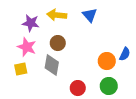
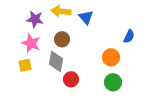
blue triangle: (90, 15) -> (86, 17), moved
blue semicircle: (125, 54) -> (129, 36), moved
red circle: (78, 88) -> (71, 79), moved

